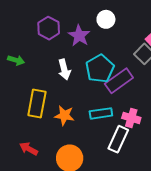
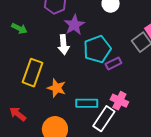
purple star: (79, 36) -> (74, 25), moved
purple rectangle: (119, 81) -> (113, 64), size x0.6
cyan rectangle: (101, 113) -> (87, 103), moved

